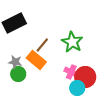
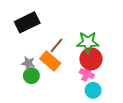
green star: (72, 42) -> (88, 42), turned -30
red circle: (85, 77) -> (91, 59), moved

